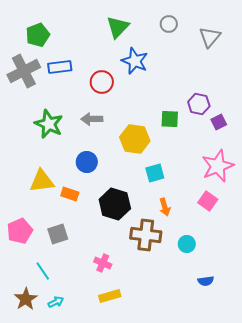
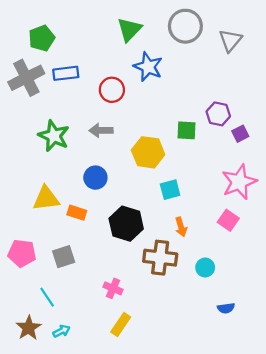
gray circle: (169, 24) -> (185, 26), size x1.8
pink pentagon: (20, 231) -> (22, 253), turned 30
yellow rectangle: (110, 296) -> (121, 325), turned -40

